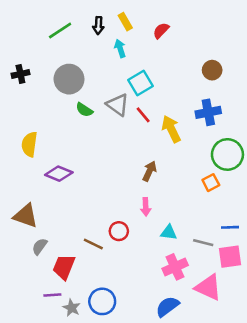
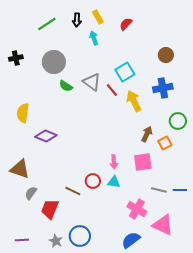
cyan square: (141, 83) -> (125, 72), moved
green circle: (227, 154) -> (178, 121), size x0.7
brown arrow: (150, 171) -> (147, 134), moved
blue line: (230, 227) -> (180, 190), moved
cyan triangle: (169, 232) -> (114, 182), moved
pink square: (230, 257) -> (143, 162), moved
pink cross: (175, 267) -> (137, 209), turned -36
purple line: (52, 295) -> (22, 240), moved

